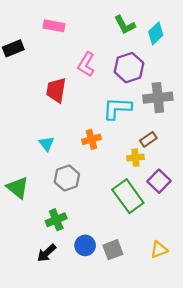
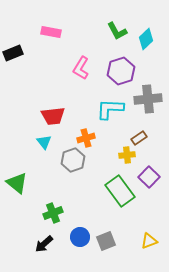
red trapezoid: (56, 90) -> (53, 116), moved, turned -105
gray hexagon: (67, 178) -> (73, 160), moved

